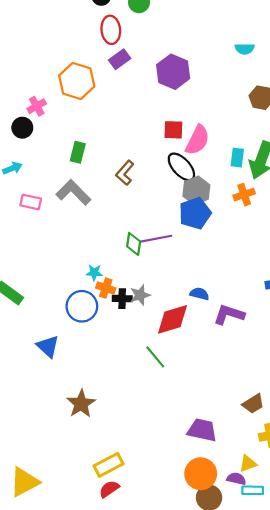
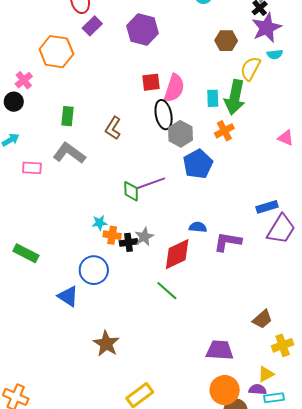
black ellipse: (181, 167) -> (164, 115), turned 40
blue pentagon: (195, 213) -> (198, 164), moved
blue circle: (82, 306) -> (94, 270), moved

